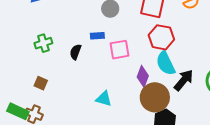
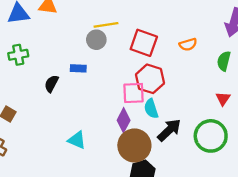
green cross: (43, 43) -> (18, 55), moved
pink square: (119, 50) -> (134, 93), moved
cyan semicircle: (166, 63) -> (151, 109), size x0.7

